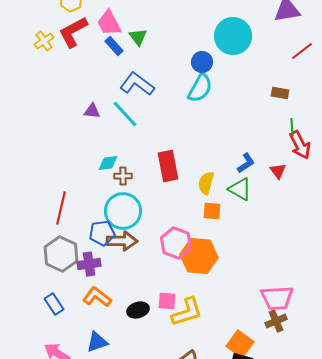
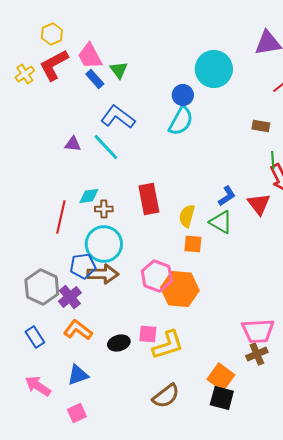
red triangle: (278, 171) -> (259, 204), size x1.4
red line: (61, 208) -> (61, 217), moved
purple cross: (89, 264) -> (70, 297), turned -30

